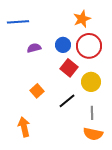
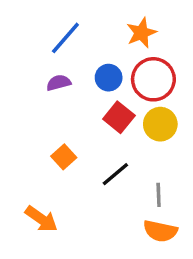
blue line: (18, 22) -> (65, 38), moved, turned -45
yellow circle: (91, 82) -> (160, 124), moved
orange arrow: (24, 127) -> (41, 219), turned 138

